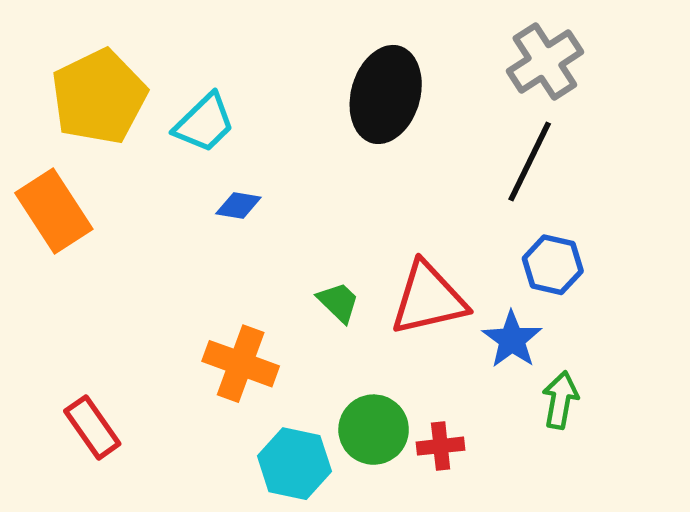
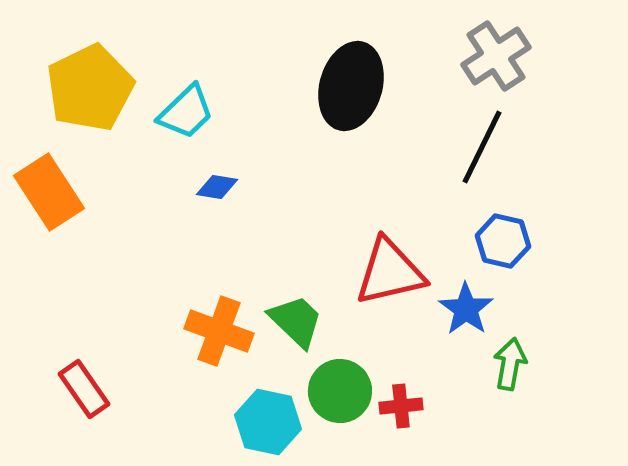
green trapezoid: (338, 302) -> (296, 321), moved, size x1.4

